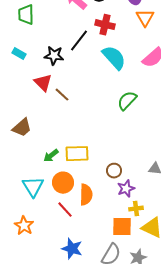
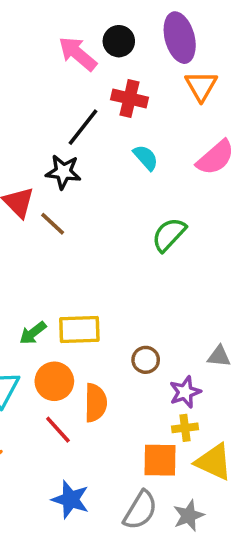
black star: (54, 56) -> (63, 172), moved
cyan semicircle: (114, 58) -> (146, 158), size x0.6
purple star: (126, 189) -> (185, 392), moved

